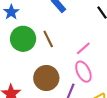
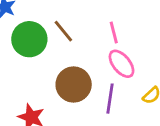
pink line: (83, 48) -> (114, 33), turned -49

